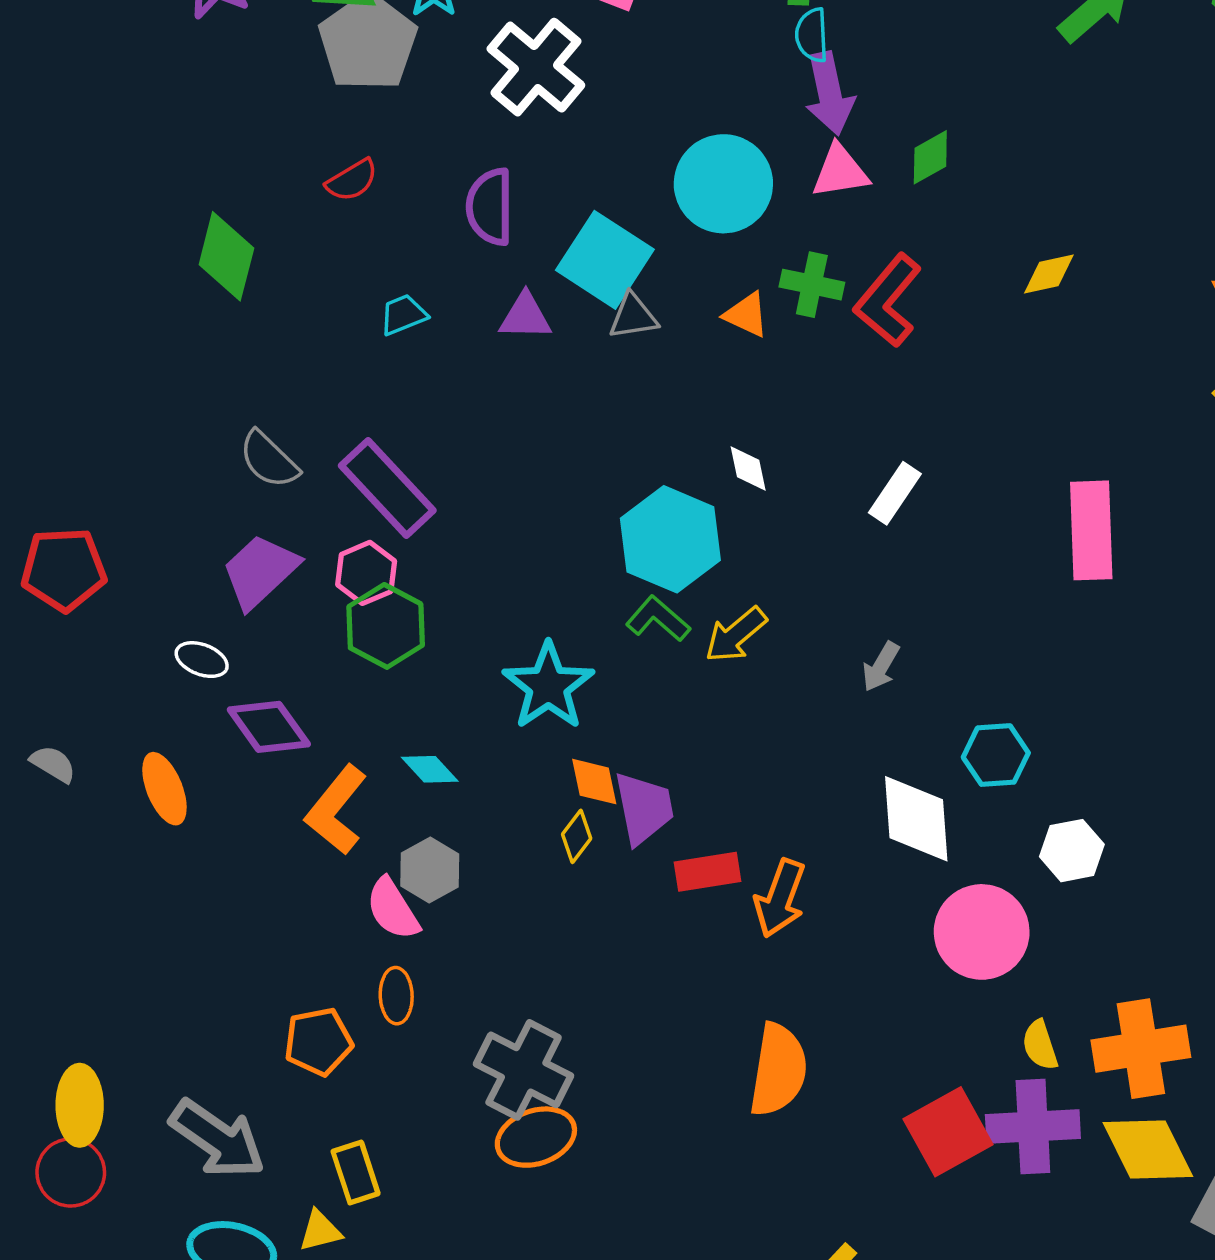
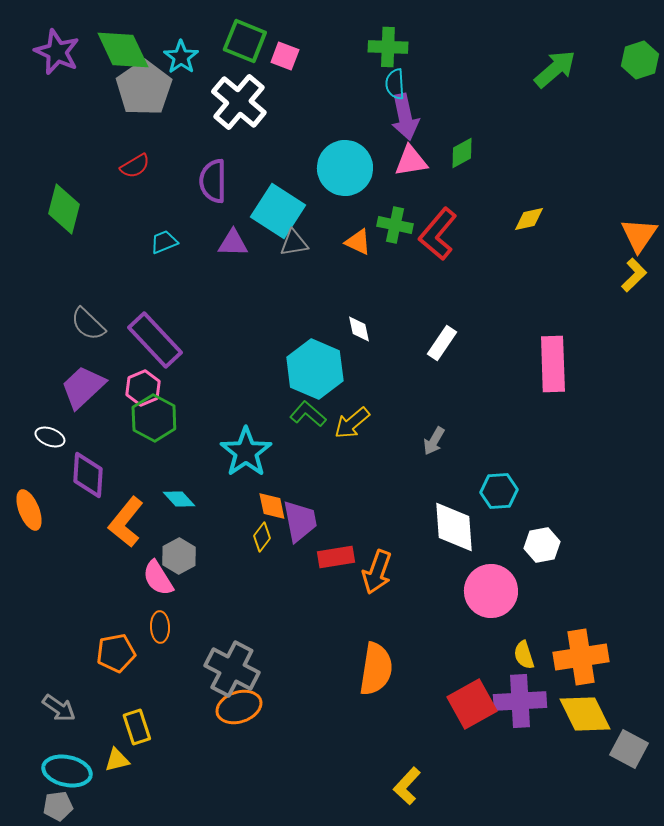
purple diamond: (269, 727) -> (88, 475), turned 39
gray arrow: (218, 1139) -> (59, 708), size x0.6

